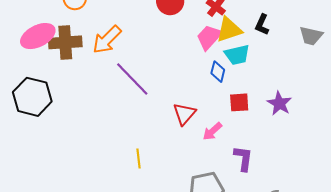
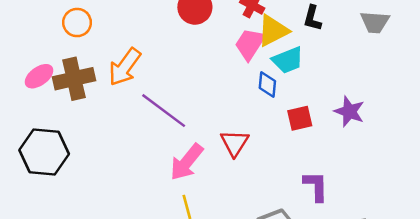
pink ellipse: (38, 36) -> (39, 76), size x0.7
pink arrow: (212, 131) -> (187, 162), moved, size x1.5

